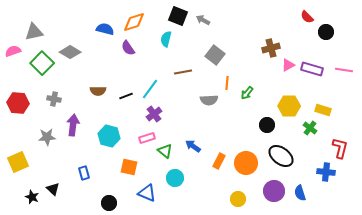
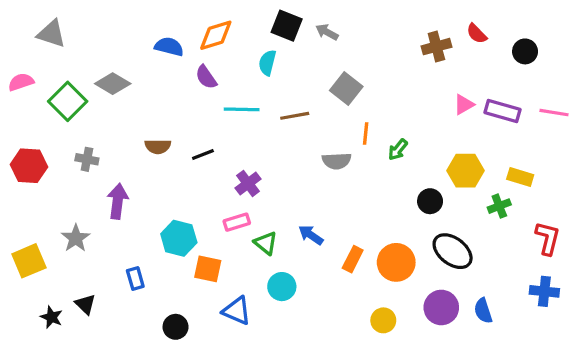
red semicircle: (307, 17) -> (477, 34), moved
gray triangle: (34, 32) -> (52, 34), moved, turned 30
brown cross: (271, 48) -> (436, 47), moved
cyan line: (150, 89) -> (242, 109), moved, turned 55
green cross: (310, 128) -> (499, 206), turned 32
cyan hexagon: (109, 136) -> (179, 238), moved
gray star: (47, 137) -> (76, 238), moved, turned -30
blue cross: (326, 172) -> (544, 291), moved

